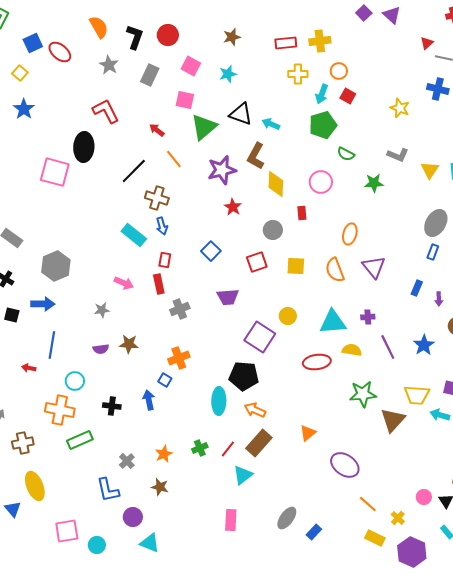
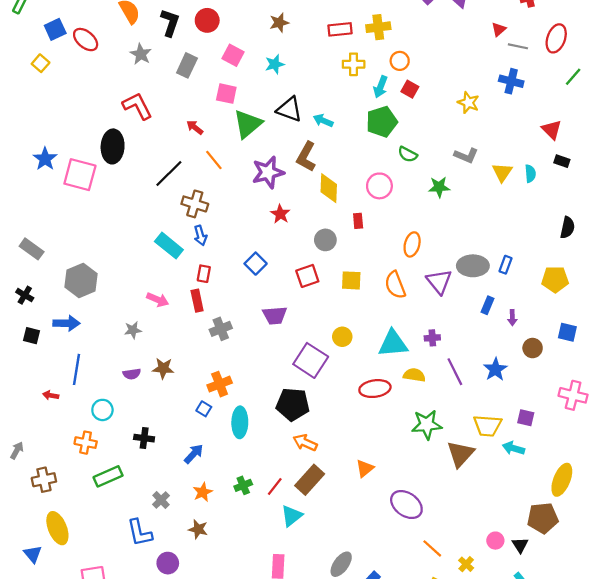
blue star: (24, 109) -> (45, 159), moved
gray ellipse: (436, 223) -> (473, 266), moved, turned 60
blue arrow: (149, 400) -> (194, 454), moved, turned 54
cyan ellipse: (219, 401) -> (240, 422), moved
orange cross: (60, 410) -> (86, 443), size x0.7

